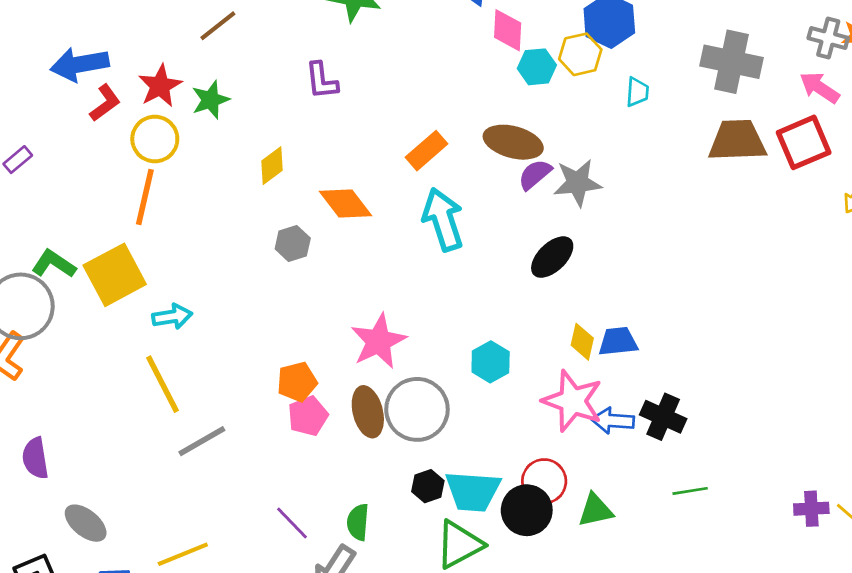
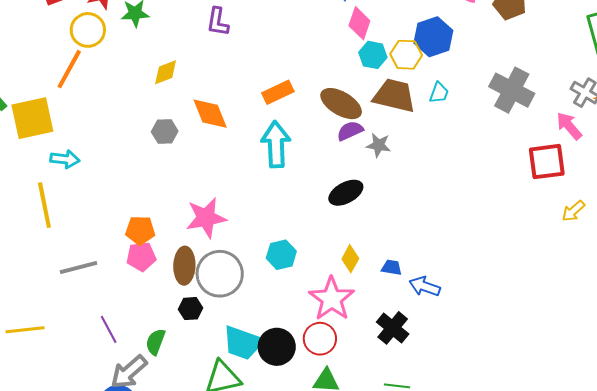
brown trapezoid: (737, 141) -> (394, 96), moved
gray star: (577, 183) -> (379, 145), size x0.7
blue trapezoid: (618, 341) -> (392, 267), moved, size x0.7
blue arrow: (613, 421) -> (425, 286), moved
gray line: (202, 441) -> (78, 267), moved
red circle: (544, 481) -> (320, 339), moved
black hexagon: (428, 486) -> (191, 309), moved
black circle: (527, 510) -> (277, 347), moved

